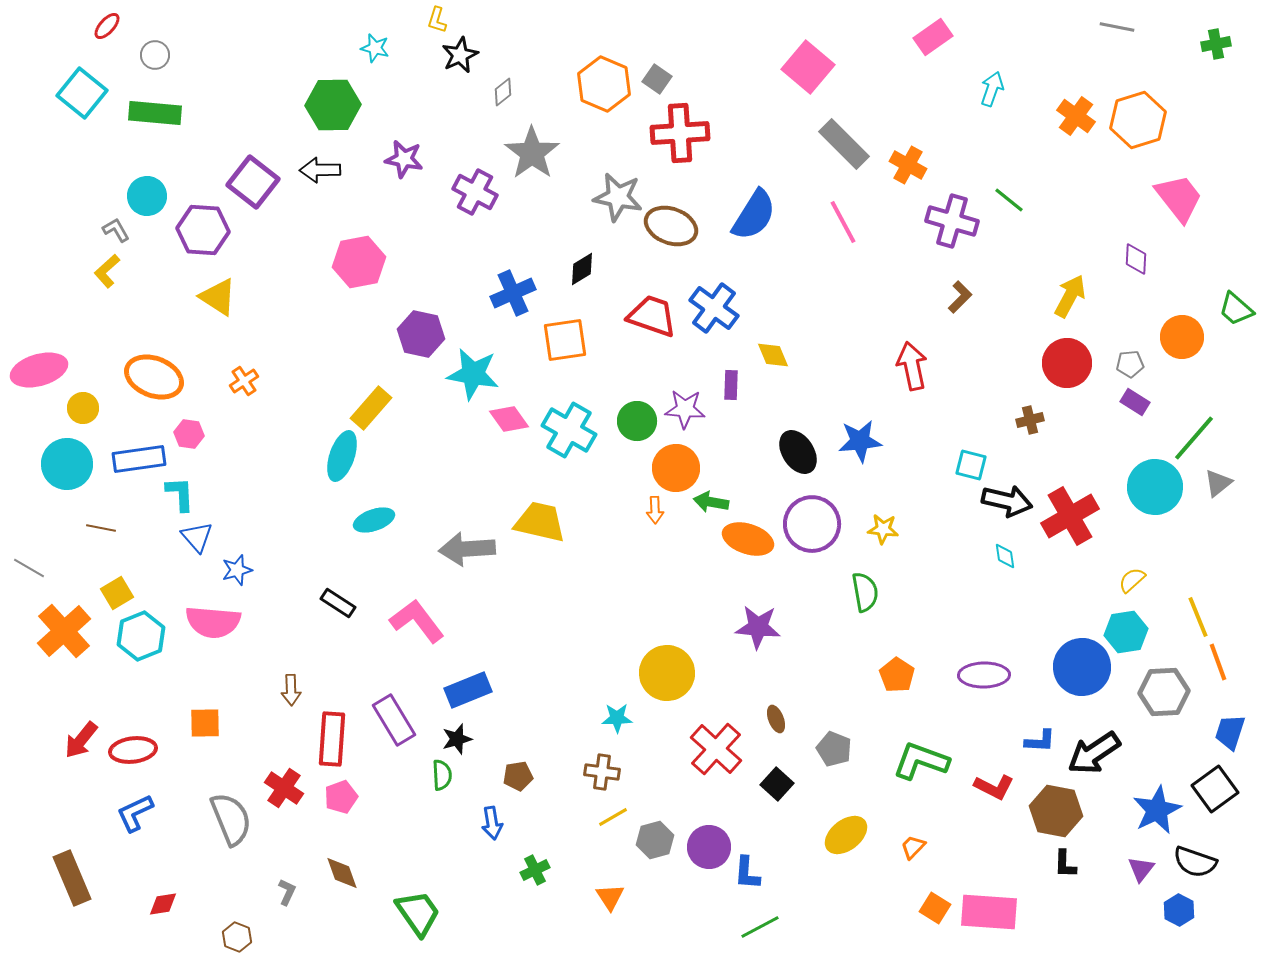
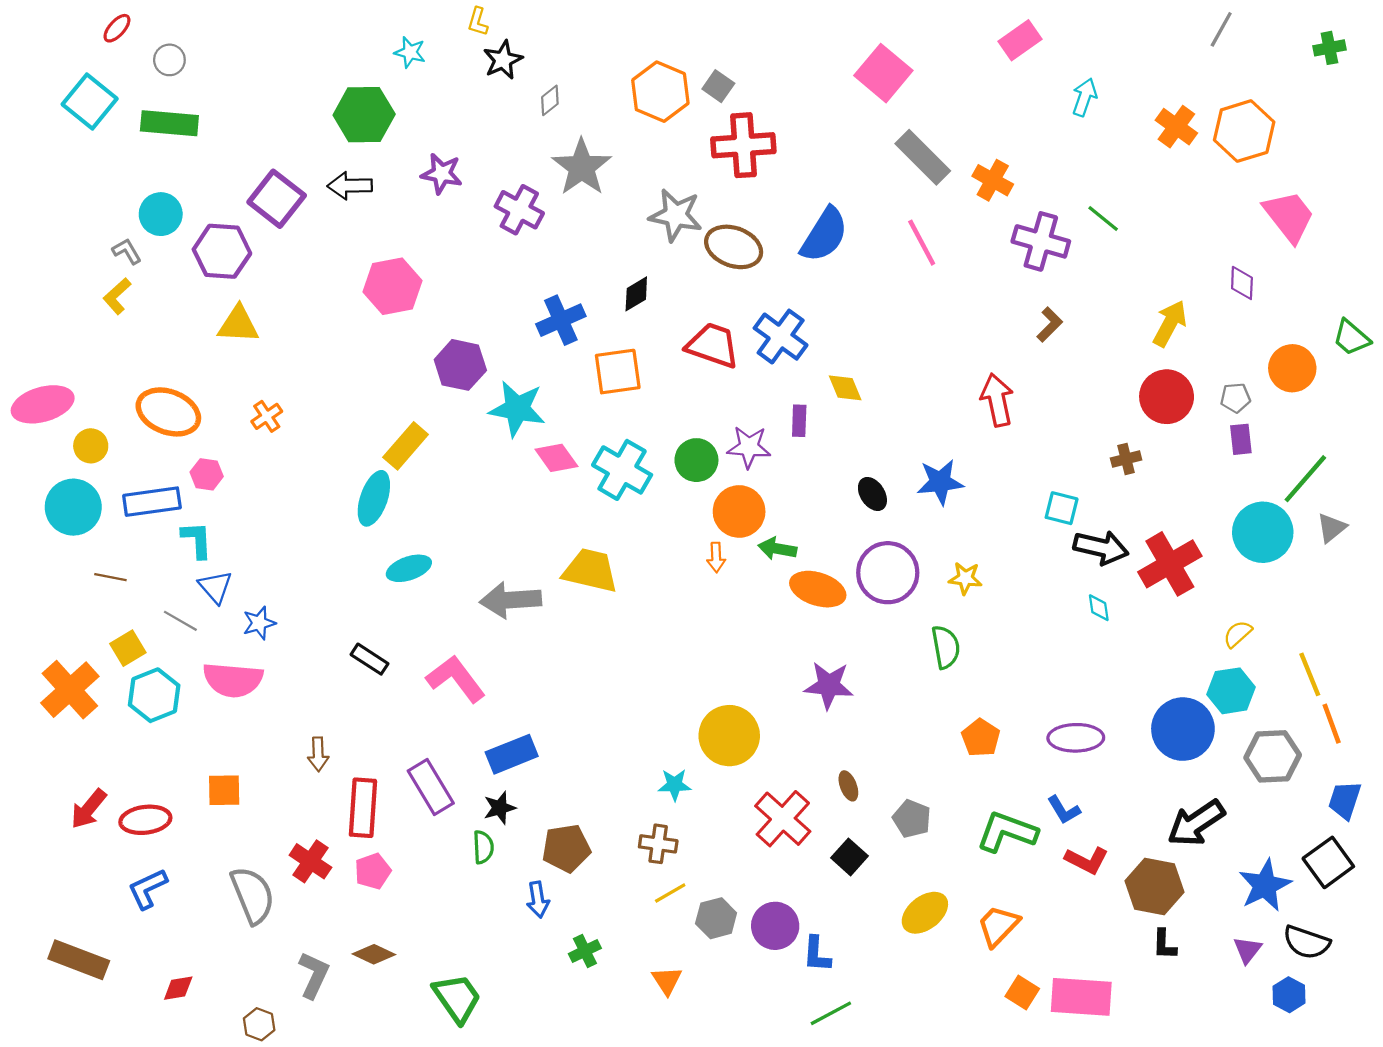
gray line: (1117, 27) -> (1221, 29), turned -72
yellow triangle: (218, 297) -> (238, 325), turned -30
purple rectangle: (1135, 402) -> (1241, 439), turned 52
black ellipse: (798, 452) -> (872, 494), size x0.7
gray line: (29, 568) -> (180, 621), moved
blue L-shape: (1040, 741) -> (1064, 810), moved, turned 56
brown pentagon: (518, 776) -> (566, 848), size x1.5
orange trapezoid: (913, 847) -> (998, 926), size x1.6
brown diamond: (342, 873) -> (374, 954), turned -45
brown rectangle: (72, 878) -> (79, 960), turned -46
gray L-shape: (287, 892) -> (314, 975), size x1.6

